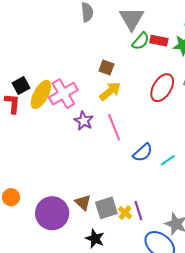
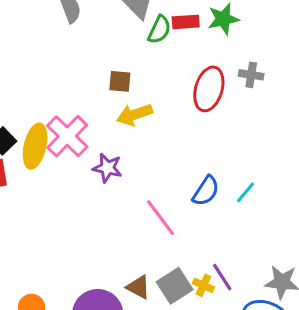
yellow arrow: (110, 91) -> (134, 115), turned -145
pink line: (114, 127) -> (160, 218), moved

